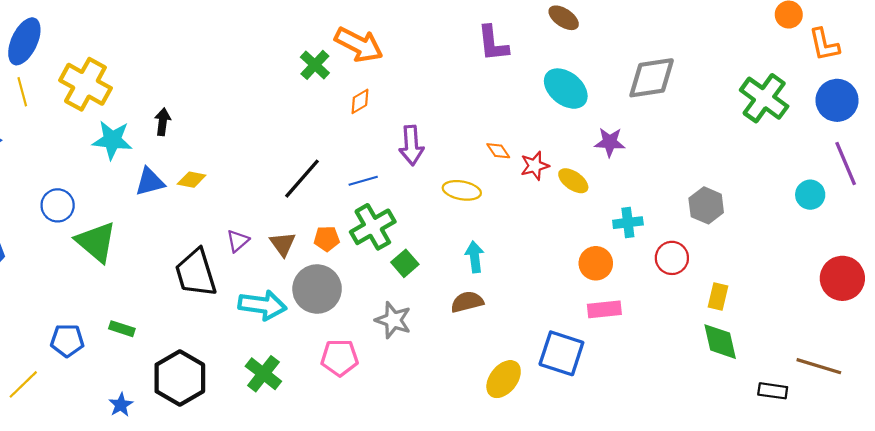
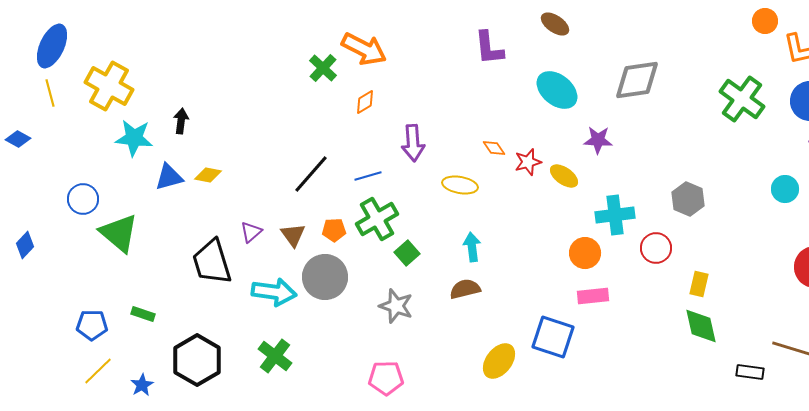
cyan cross: (628, 223) -> (615, 215), size x1.4
pink pentagon: (340, 358) -> (386, 378), moved
yellow line: (23, 384) -> (98, 371), moved

